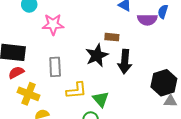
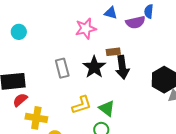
pink star: (53, 24) -> (86, 29), moved
brown rectangle: (112, 37) -> (113, 52), moved
gray rectangle: (55, 67) -> (62, 68), moved

